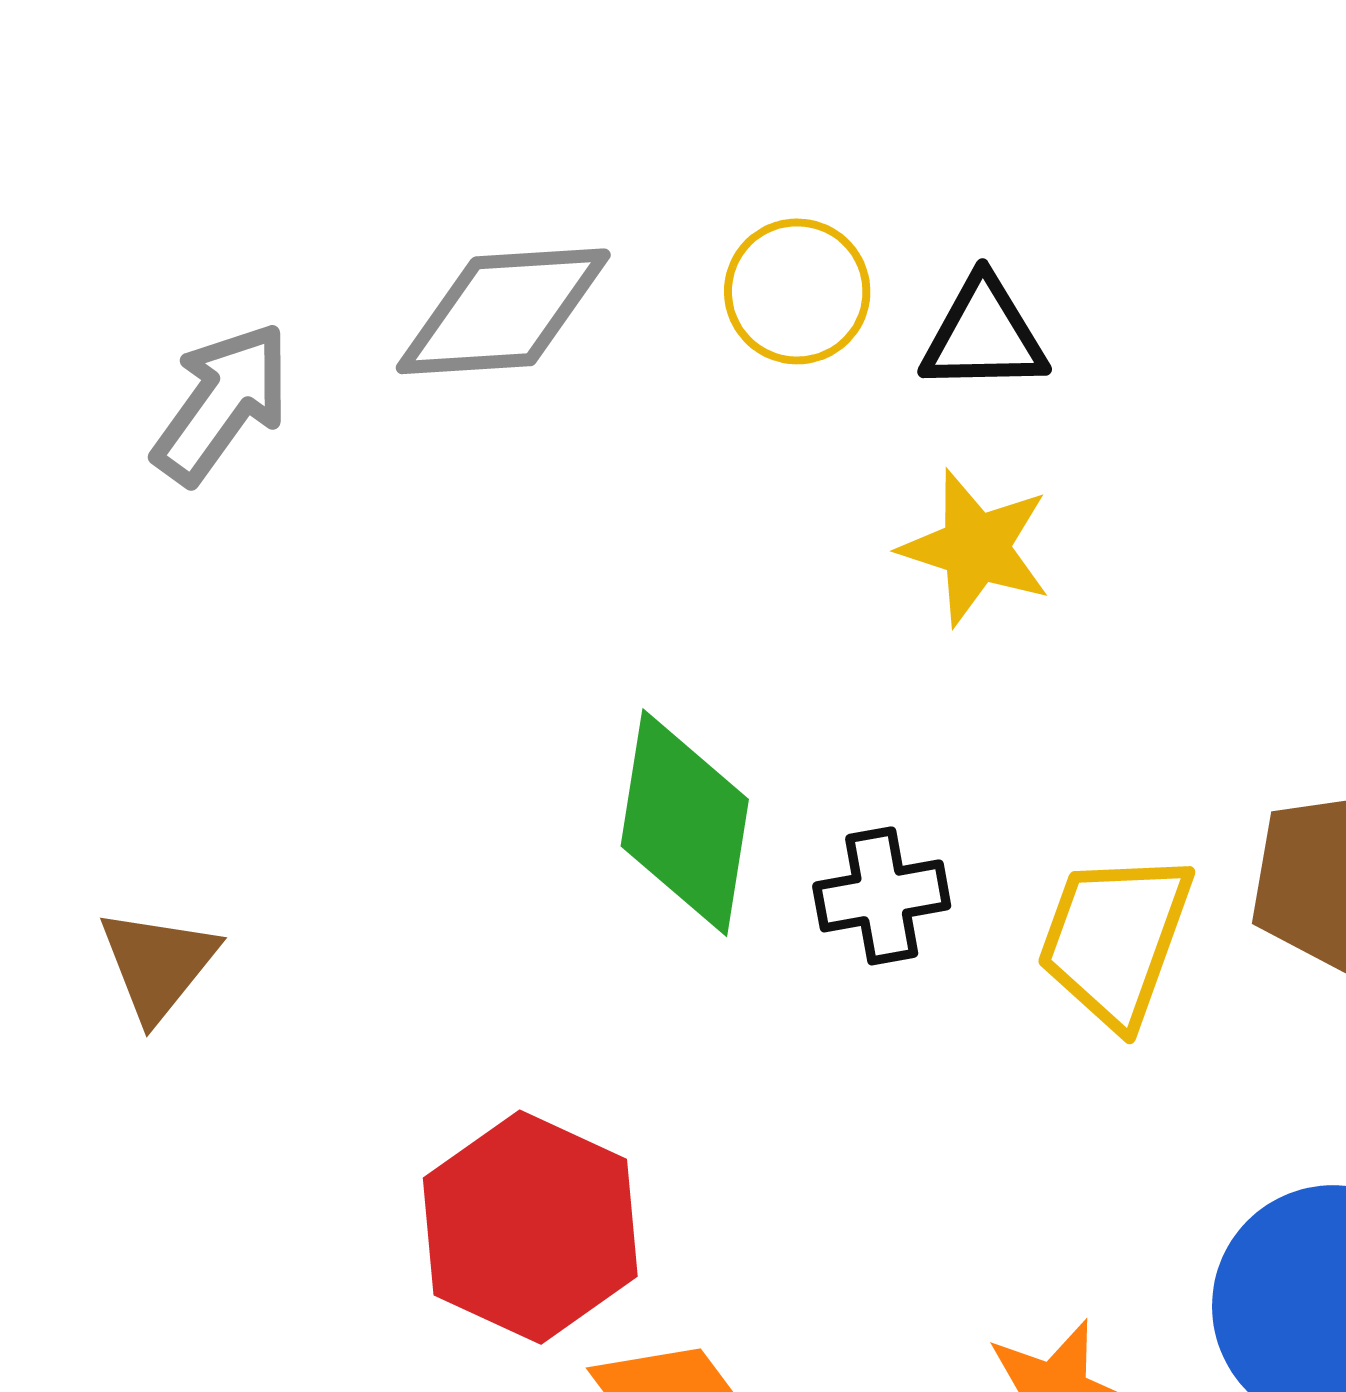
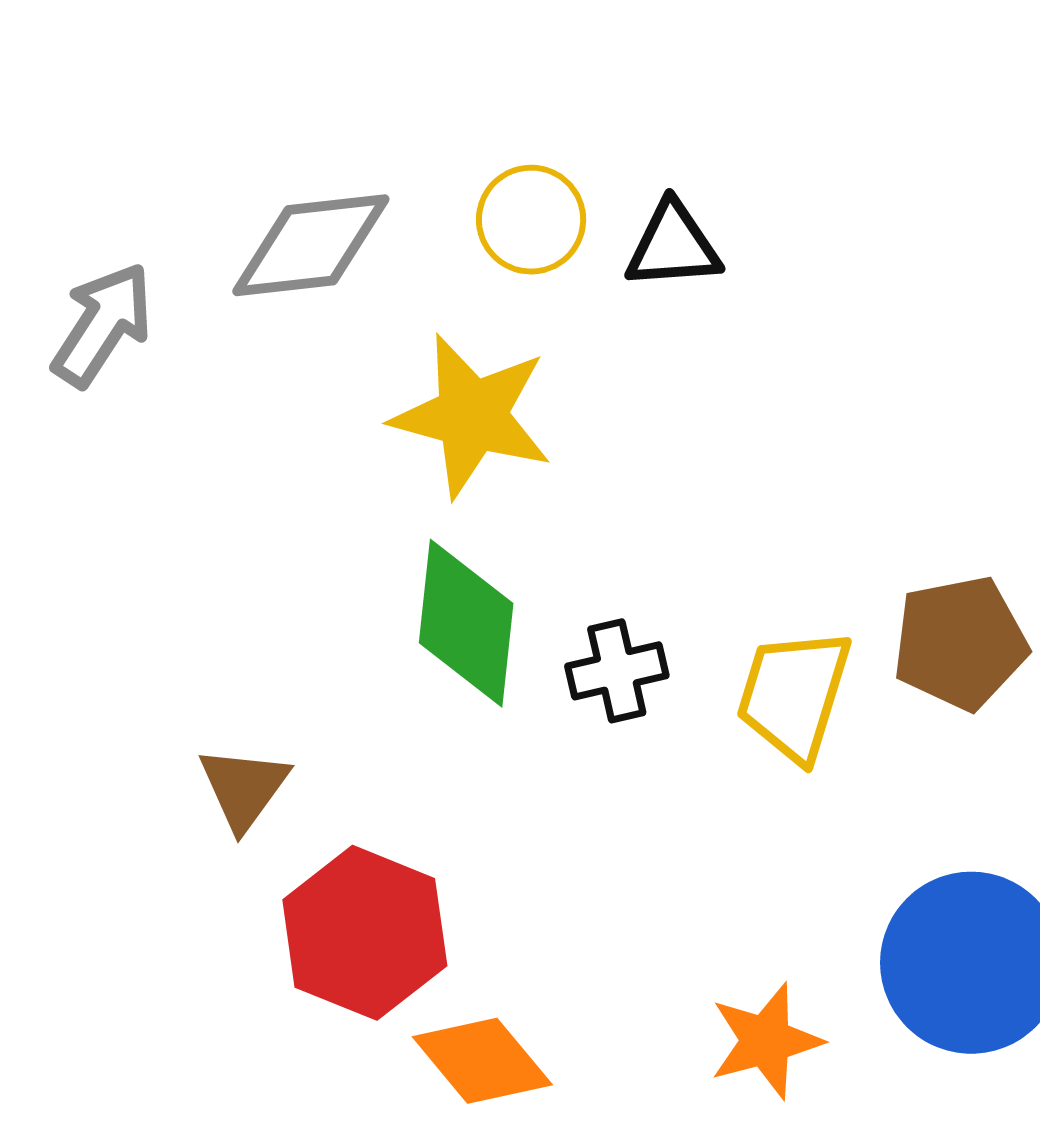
yellow star: (976, 548) -> (472, 416), moved, size x1.4
brown triangle: (158, 964) -> (244, 788), moved

